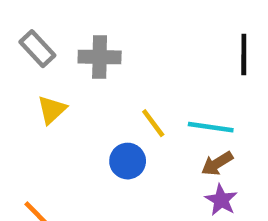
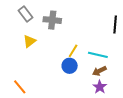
yellow line: (153, 123) -> (73, 51), turned 64
blue circle: (128, 161) -> (70, 66), moved

